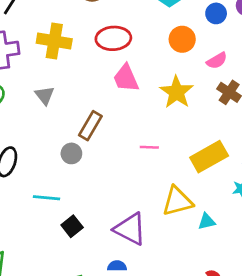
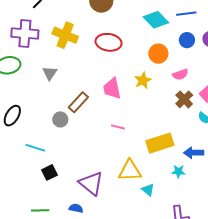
pink trapezoid: (126, 78) -> (112, 89), moved
yellow star: (176, 92) -> (143, 80), moved, size x0.7
cyan triangle: (207, 221) -> (148, 190), turned 40

